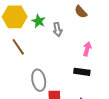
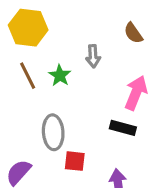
green star: (39, 21) -> (60, 75), moved
pink arrow: (87, 49) -> (136, 93), size x1.5

